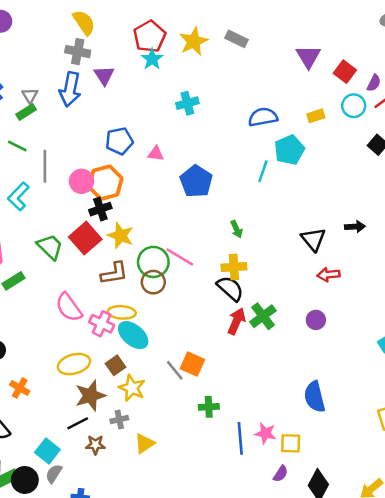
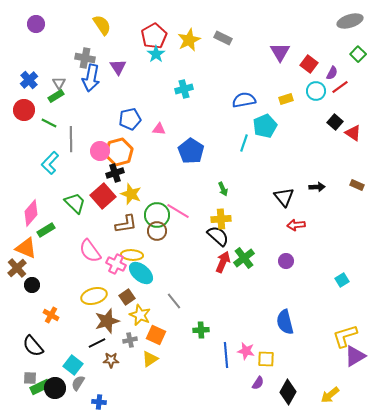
gray cross: (78, 52) -> (85, 58), moved
orange square: (192, 364) -> (156, 335), moved

